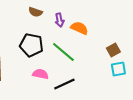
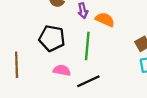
green line: (63, 52) -> (87, 46), turned 55

